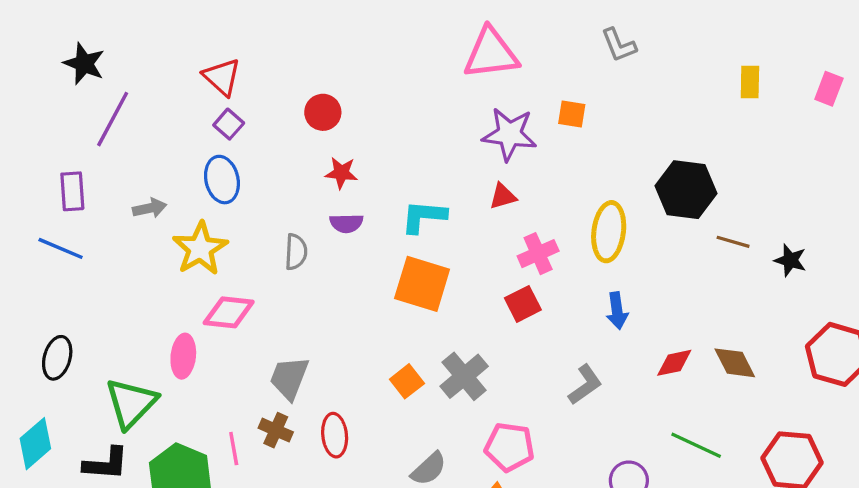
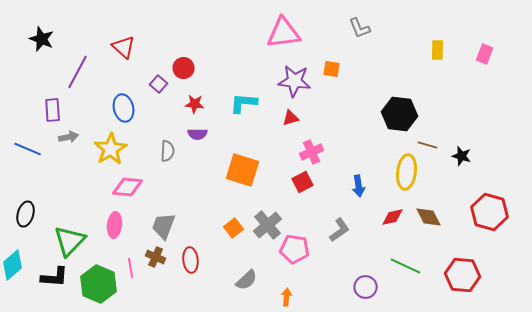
purple line: (113, 119) -> (78, 72), moved
purple square: (229, 124) -> (159, 84), moved
purple rectangle: (72, 191) -> (53, 110), moved
gray arrow: (150, 208) -> (69, 137), moved
cyan L-shape: (424, 217) -> (244, 103), moved
yellow ellipse: (609, 232) -> (407, 172), moved
pink ellipse: (183, 356) -> (115, 225), moved
pink pentagon: (509, 447) -> (295, 249), moved

